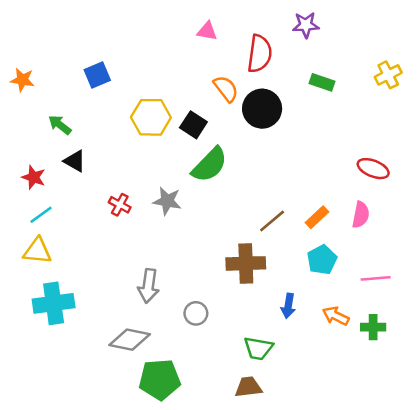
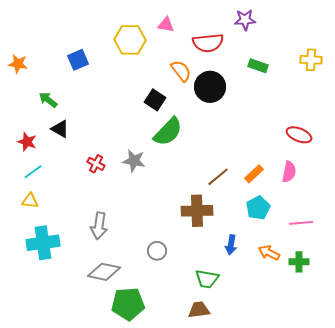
red semicircle: (260, 54) -> (208, 43), turned 76
yellow cross: (388, 75) -> (311, 60), turned 30
yellow hexagon: (151, 117) -> (130, 40), moved
yellow triangle: (37, 251) -> (30, 201), size x0.7
gray arrow: (148, 286) -> (99, 226), moved

